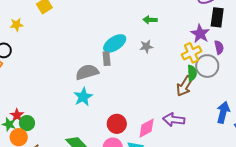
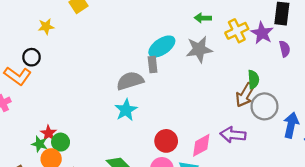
gray star: (146, 46) -> (199, 49), size x1.6
yellow cross: (191, 53) -> (237, 31), moved
gray circle: (207, 66) -> (264, 106), moved

